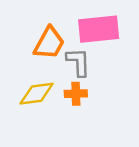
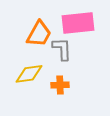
orange cross: (76, 94) -> (60, 85), moved

